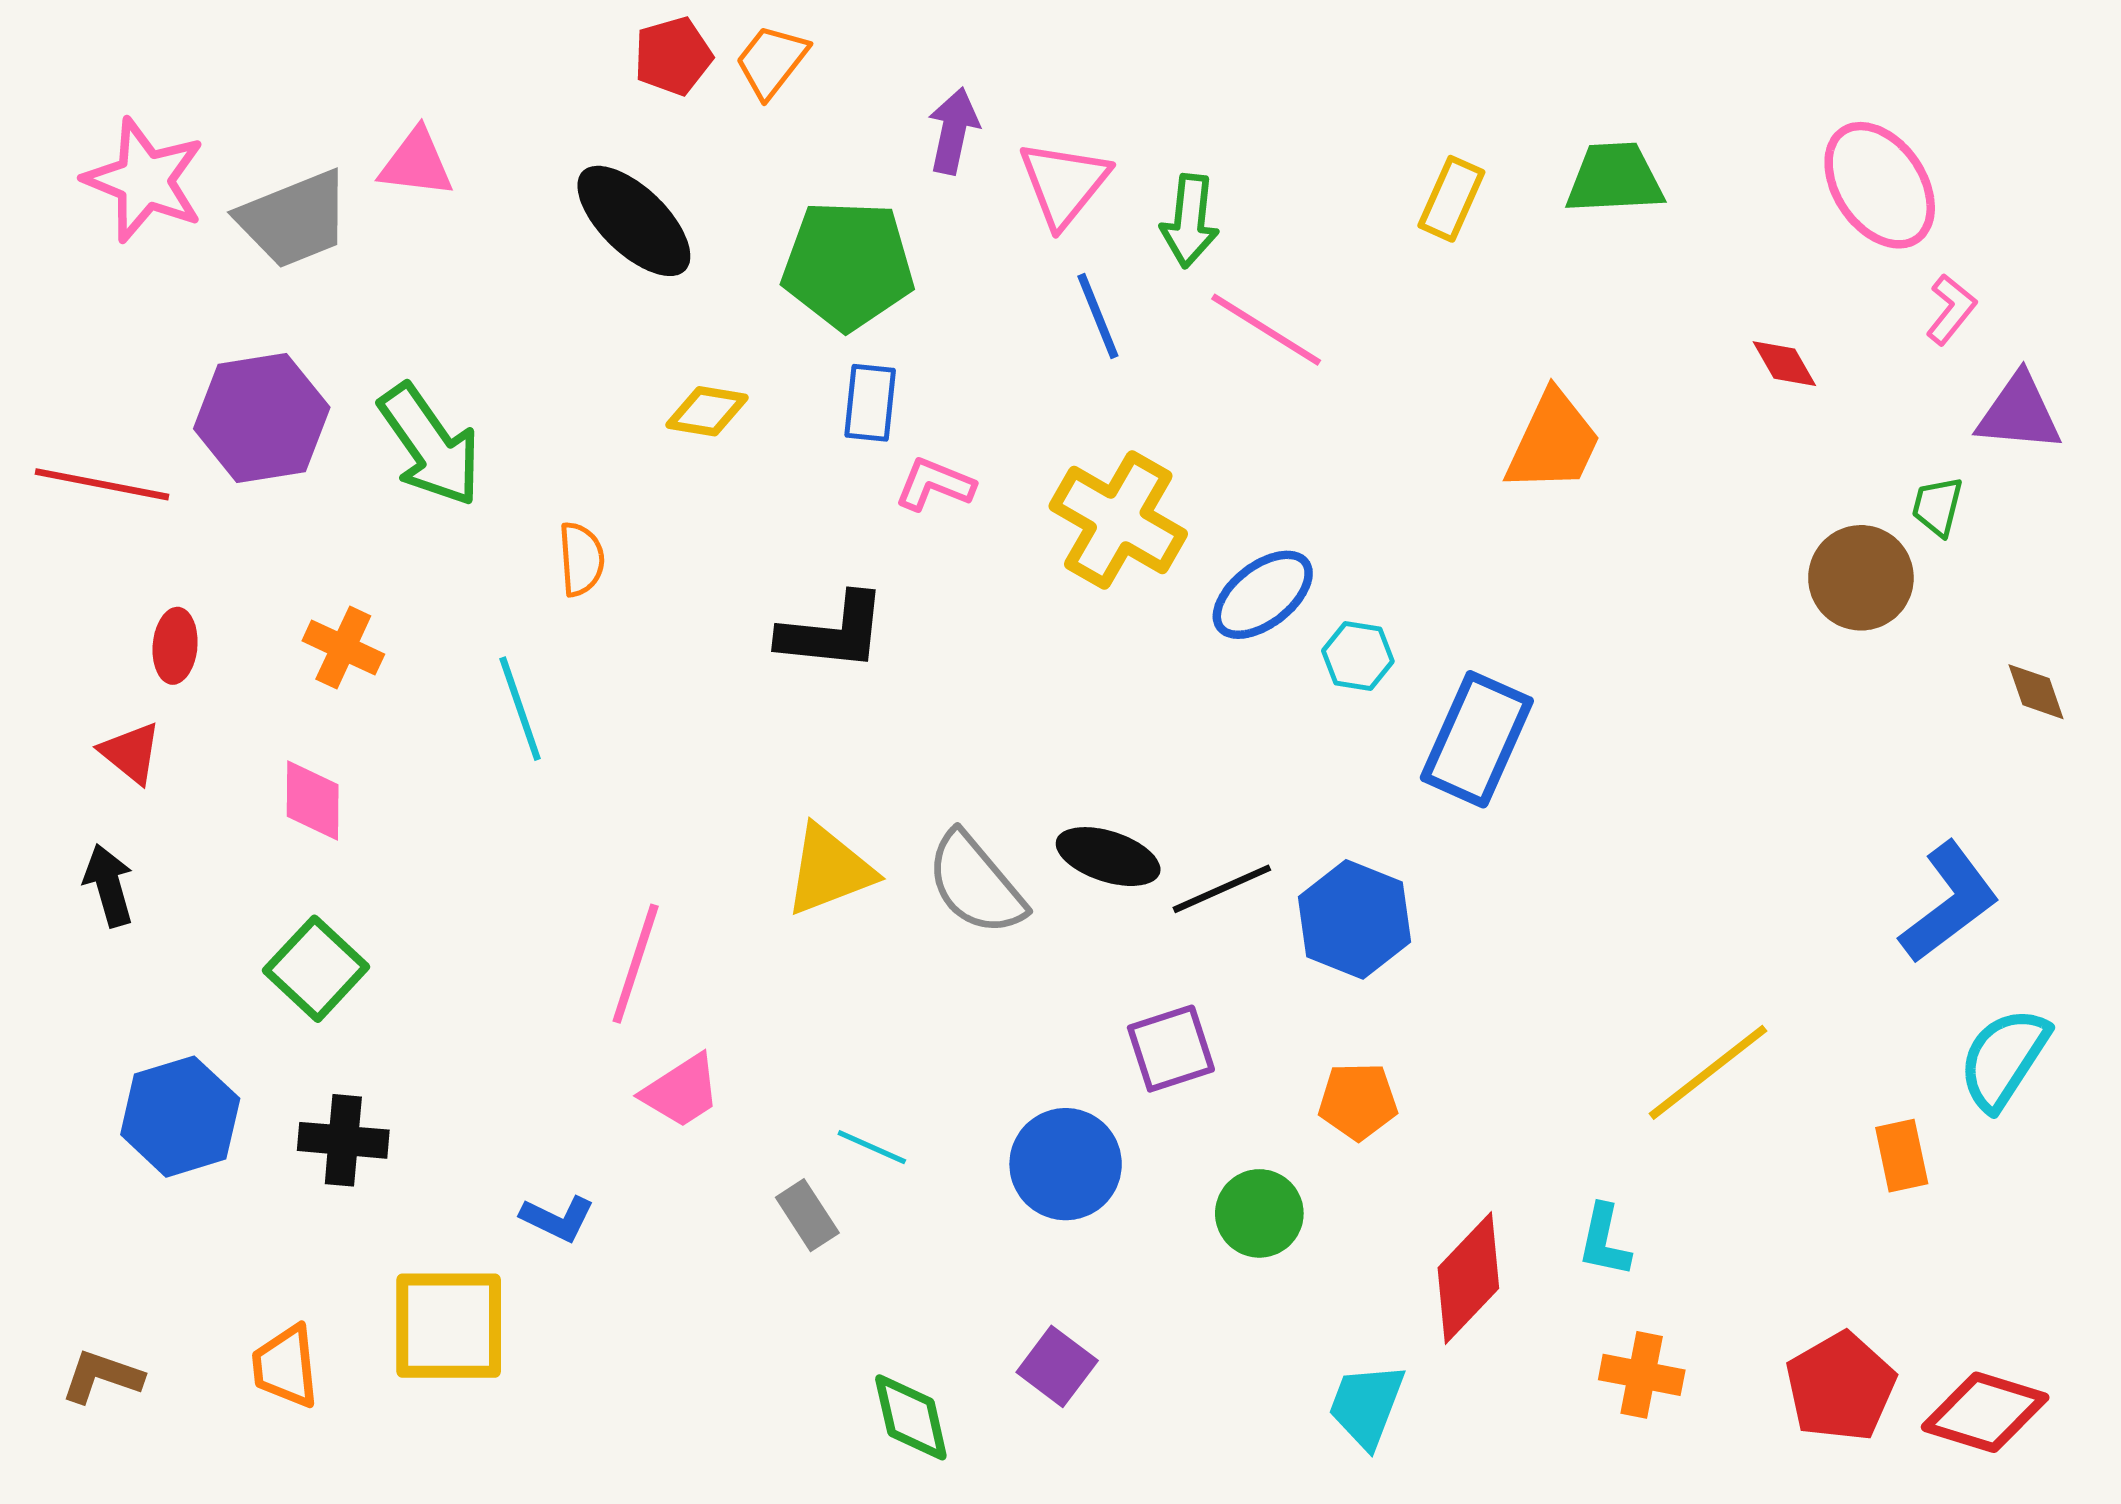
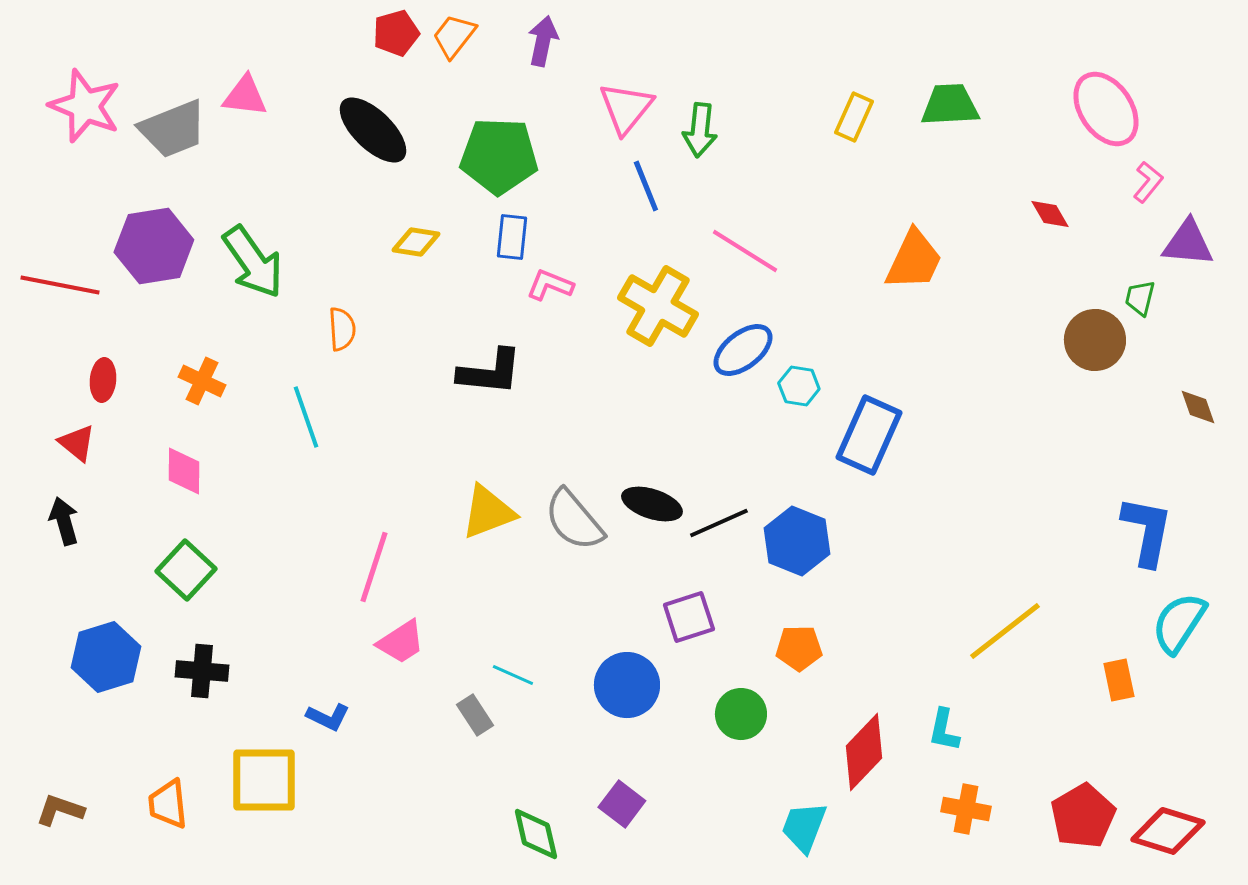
purple arrow: (953, 131) -> (543, 41), moved
pink line: (1266, 330) -> (745, 251), moved
blue L-shape: (1949, 902) -> (1147, 531), turned -42

